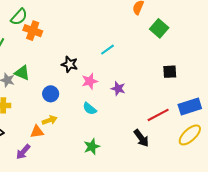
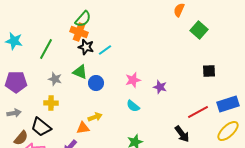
green semicircle: (19, 17) -> (83, 19), moved
cyan line: (108, 50) -> (105, 50), moved
black star: (70, 64) -> (86, 47), moved
green triangle: (22, 73) -> (80, 72), moved
blue circle: (51, 94) -> (96, 83), moved

